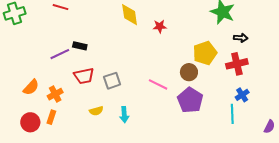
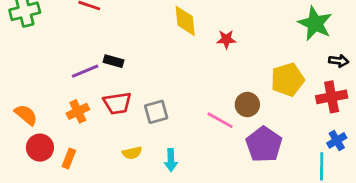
brown circle: (189, 72) -> (247, 105), moved
orange semicircle: (31, 87) -> (26, 115), moved, turned -96
orange cross: (55, 94) -> (78, 111), moved
red circle: (30, 122) -> (40, 148), moved

